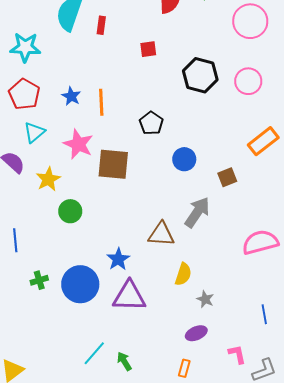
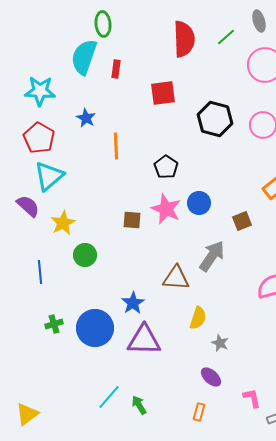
red square: (148, 49) -> (163, 93), size x1.5
blue star: (71, 96) -> (86, 118), moved
cyan triangle: (34, 132) -> (49, 176), size x1.4
pink star: (78, 144) -> (166, 209), moved
brown square: (113, 164) -> (132, 220), moved, size x0.6
blue line: (15, 240) -> (40, 272), moved
purple ellipse: (196, 333) -> (211, 377), turned 65

